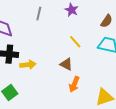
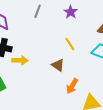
orange arrow: (74, 84) -> (72, 86), moved

